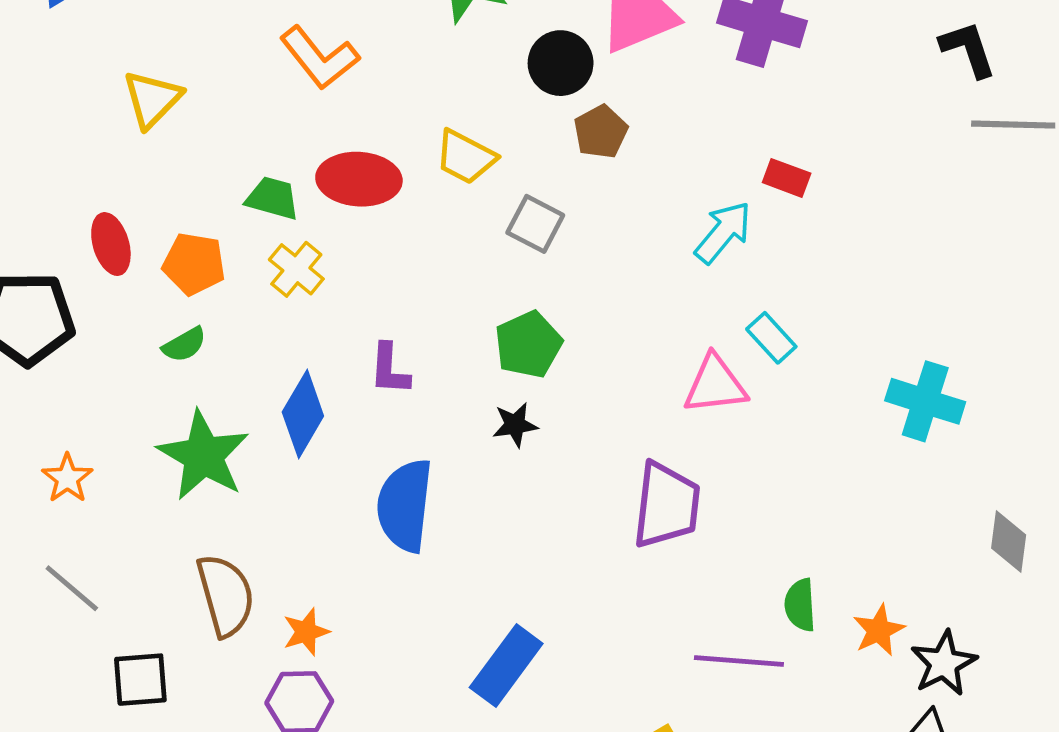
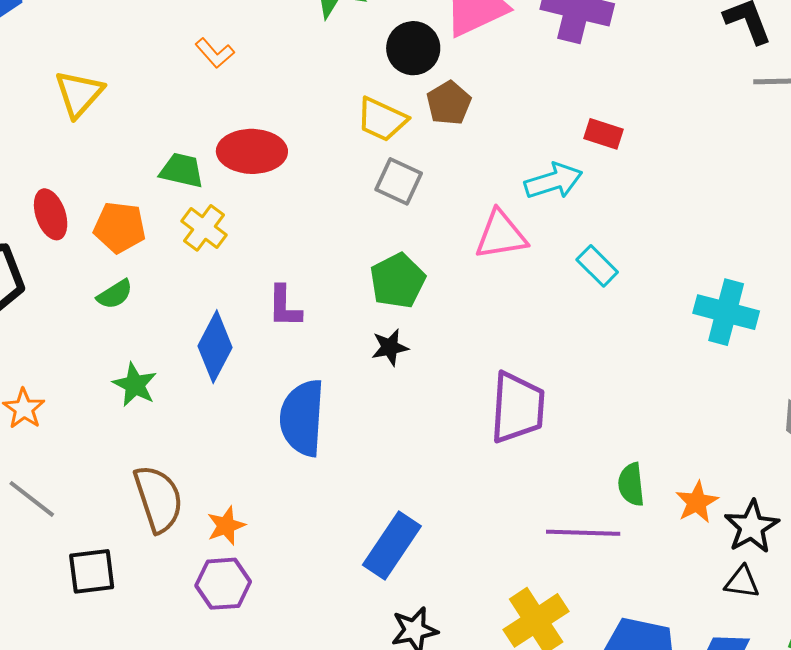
orange L-shape: (319, 58) -> (215, 53), size x0.6
yellow trapezoid: (465, 157) -> (382, 119), moved
cyan arrow: (723, 232) -> (554, 181), turned 36
pink triangle: (715, 385) -> (501, 235), moved
green star: (203, 456) -> (135, 385), size x0.6

